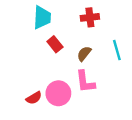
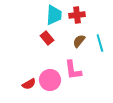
cyan trapezoid: (42, 17) -> (54, 15), moved
brown semicircle: (84, 54) -> (79, 41), moved

